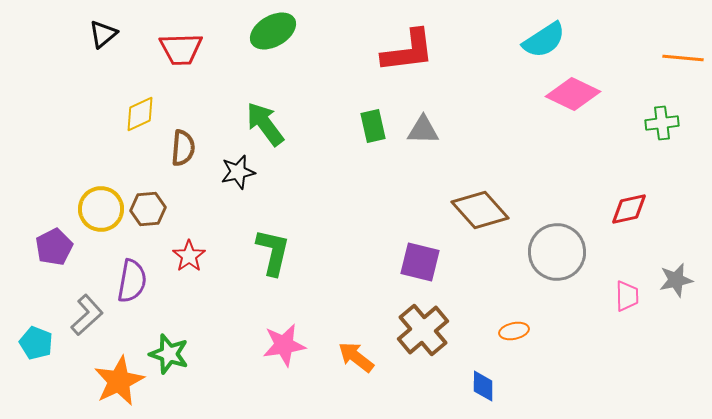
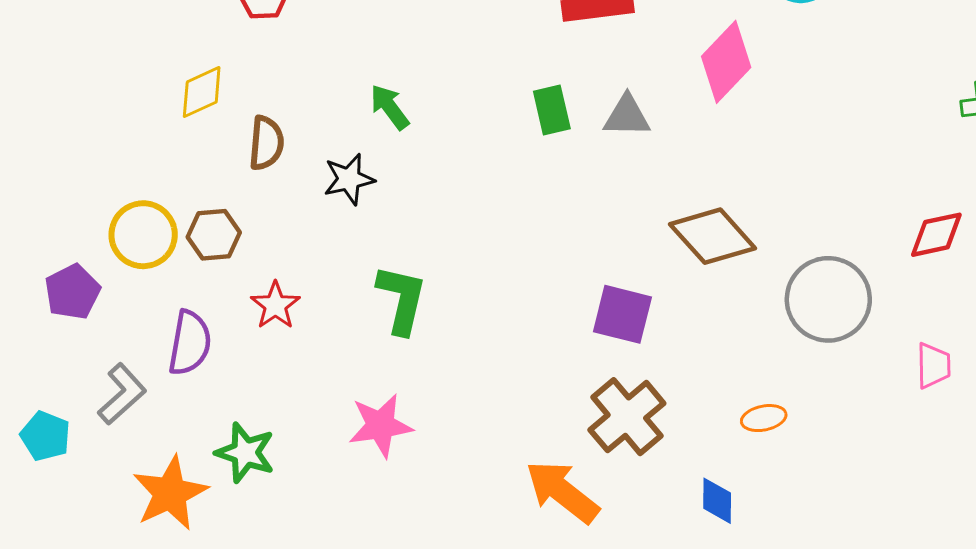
pink diamond: (573, 94) -> (726, 62), moved, turned -72
green arrow: (265, 124) -> (390, 107), size x0.7
pink star: (284, 345) -> (381, 426), moved
orange arrow: (356, 357) -> (562, 492), moved, size x1.4

